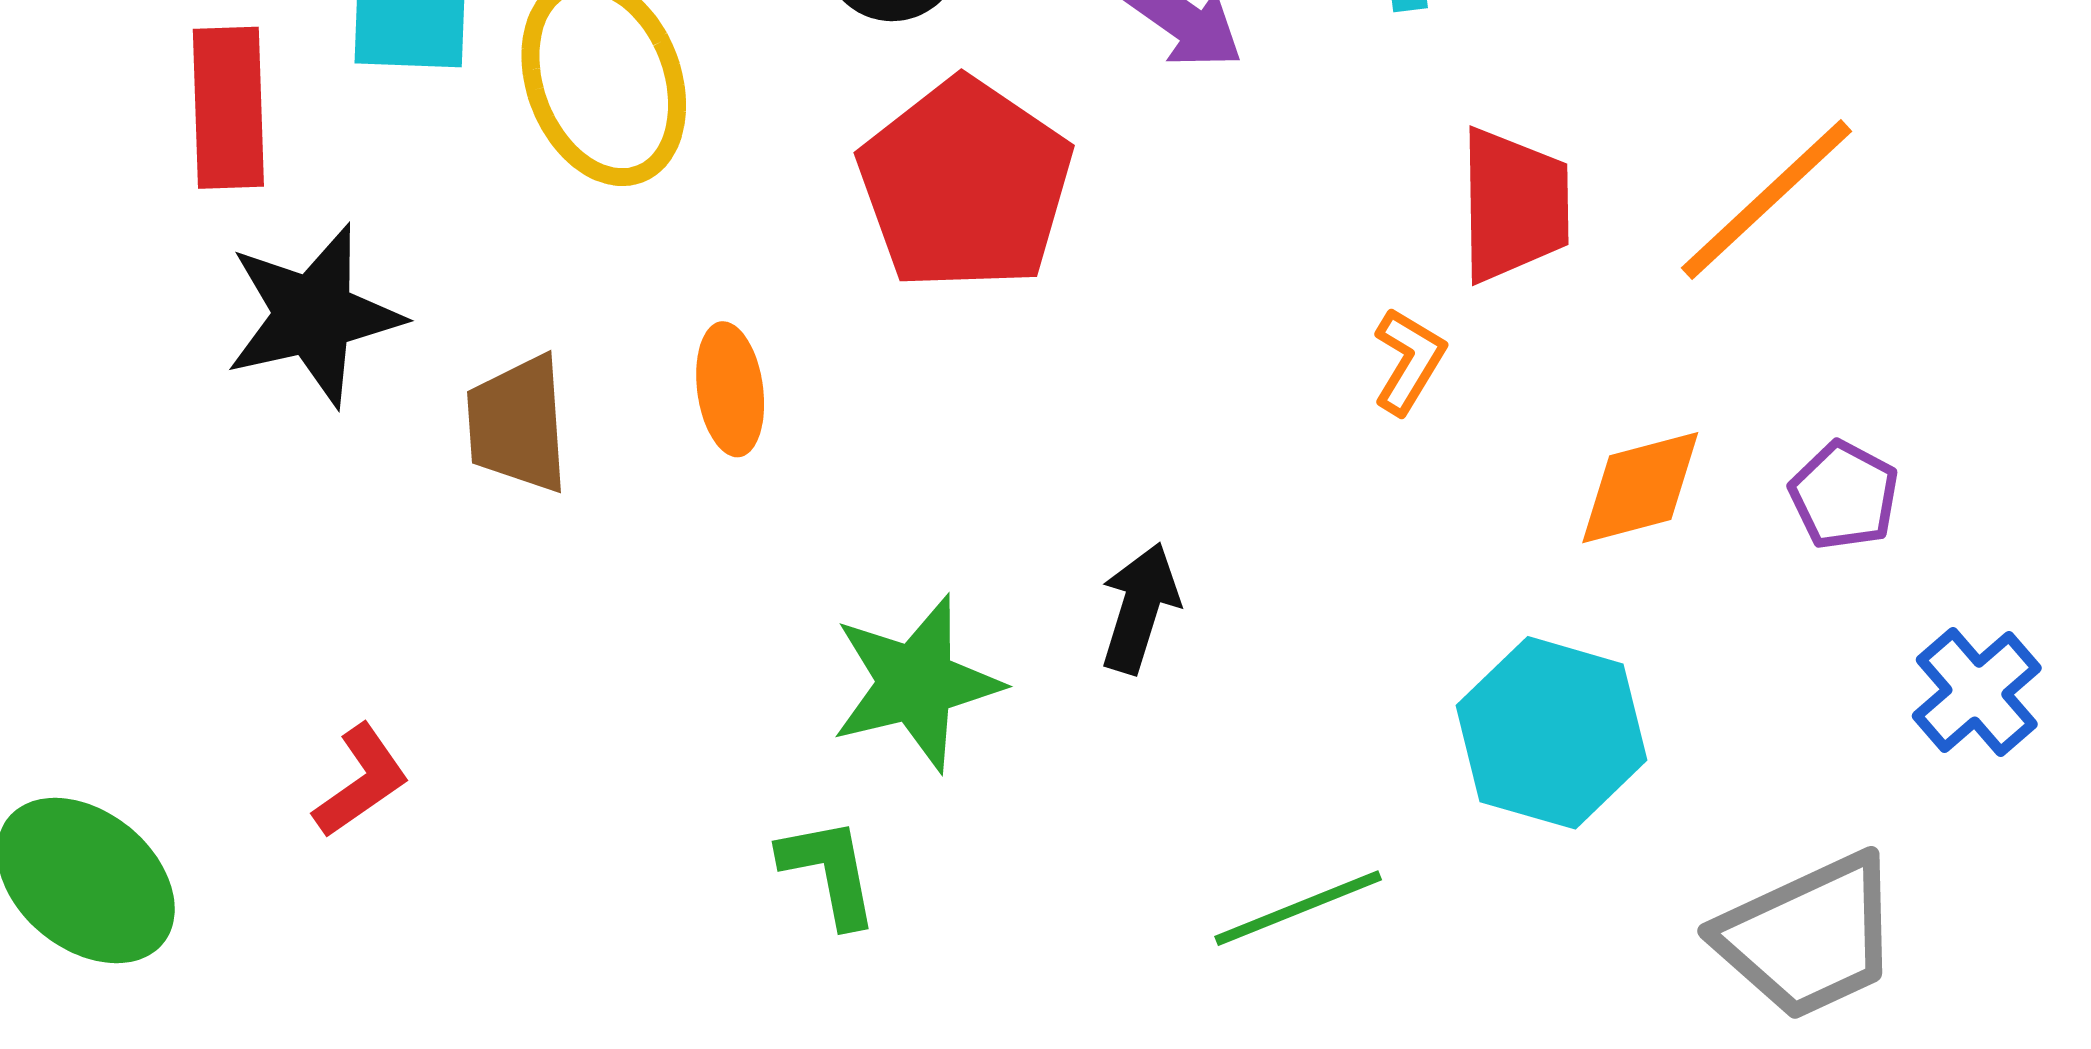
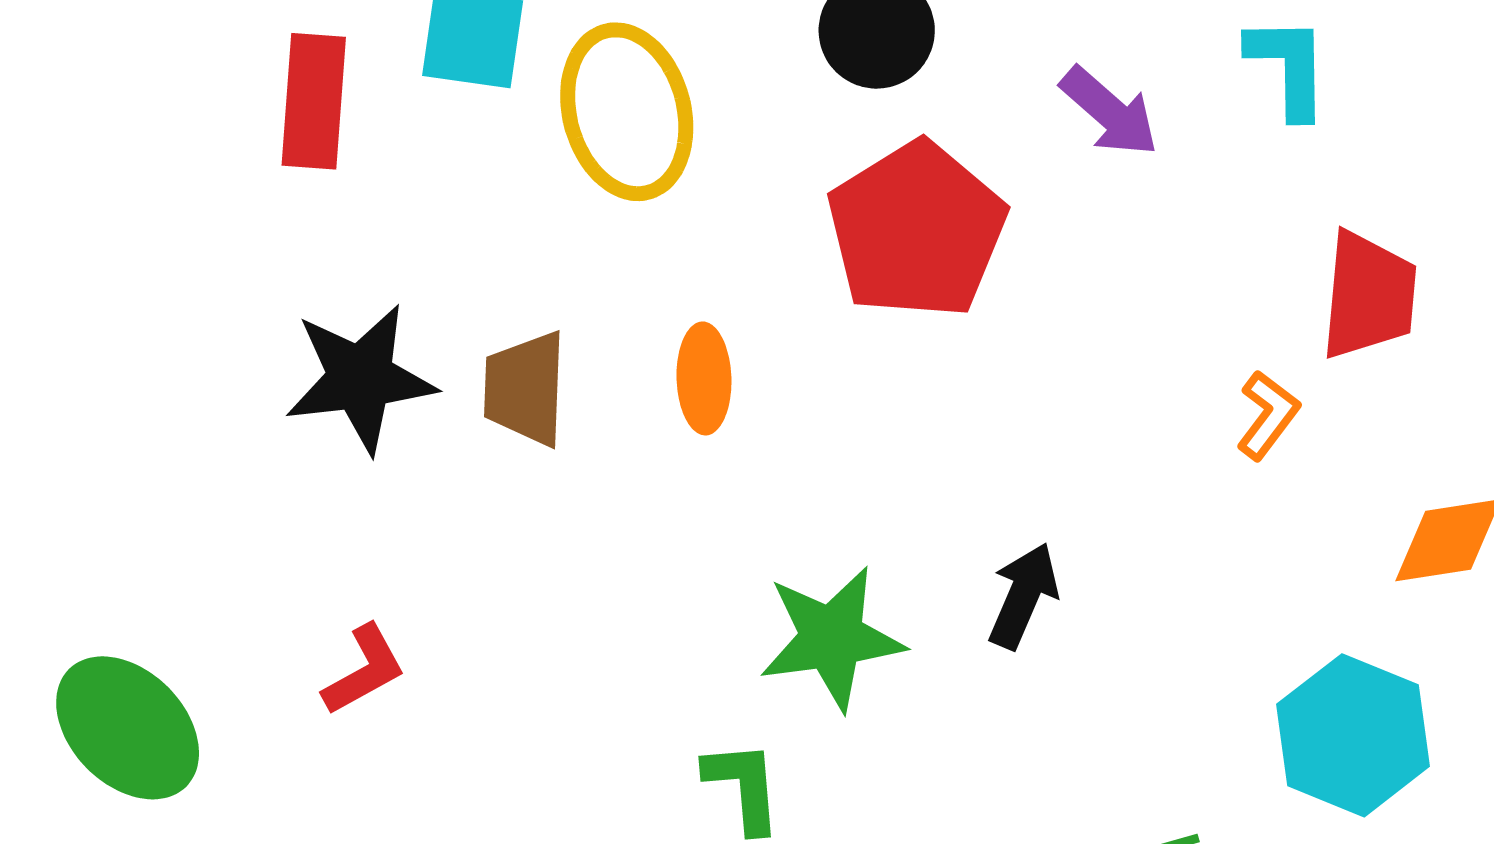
black star: (314, 315) -> (360, 378), moved

